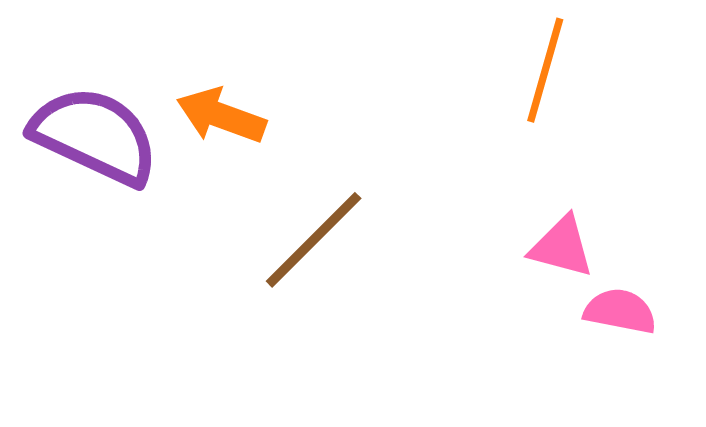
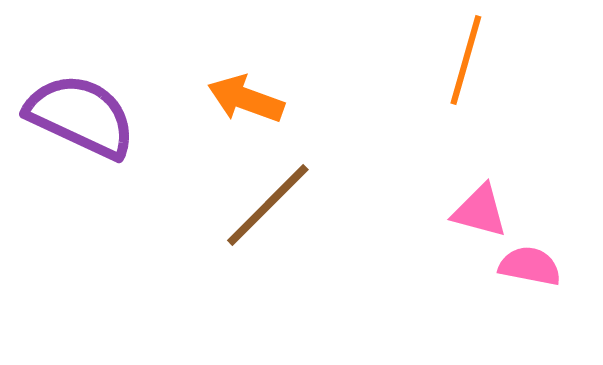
orange arrow: (221, 116) -> (246, 99), moved

